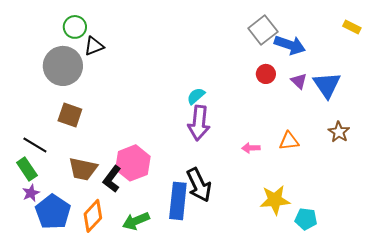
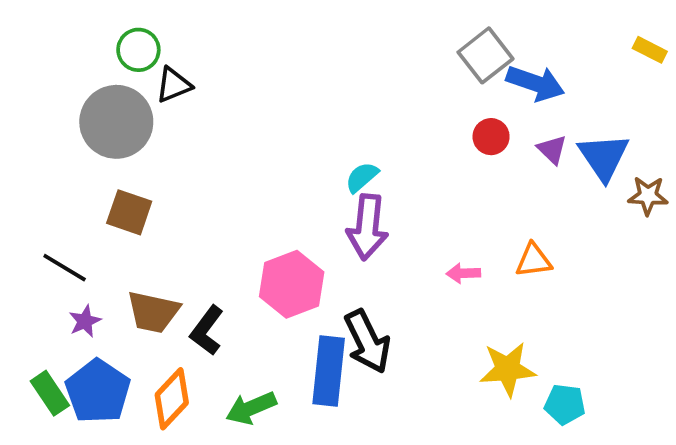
brown star: (339, 132) -> (648, 196), moved, turned -30
pink hexagon: (133, 163) -> (292, 284), moved
green rectangle: (27, 169) -> (50, 393), moved
purple star: (31, 193) -> (85, 321), moved

